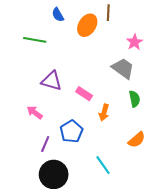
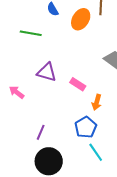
pink arrow: (35, 112) -> (17, 92), moved
blue pentagon: (71, 131) -> (86, 127), moved

